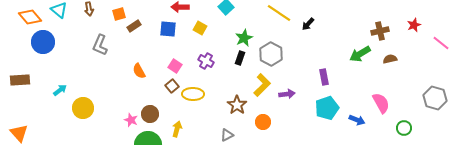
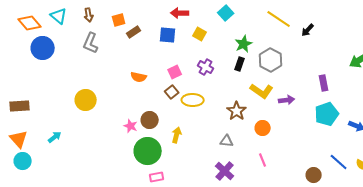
gray L-shape: (100, 45) -> (91, 43), moved
pink square: (175, 66) -> (175, 72), turned 32
orange semicircle: (139, 71) -> (139, 77), turned -49
brown rectangle: (20, 80) -> (20, 106), moved
yellow L-shape: (262, 85) -> (262, 91), turned 80
cyan arrow: (60, 90) -> (55, 137), moved
yellow circle: (83, 108) -> (86, 100), moved
gray triangle: (227, 135) -> (227, 141), turned 32

